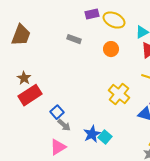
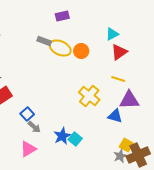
yellow ellipse: (114, 20) -> (60, 48), moved

